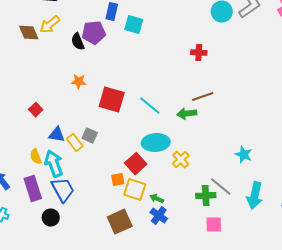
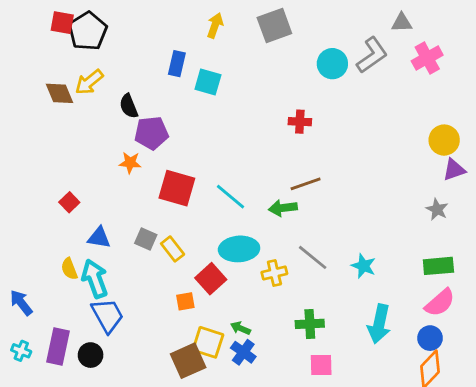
purple pentagon: (94, 33) -> (151, 133), moved
yellow rectangle: (75, 143) -> (173, 249), moved
yellow cross: (181, 160) -> (274, 273), turned 30
gray line: (221, 187) -> (313, 257), moved
purple rectangle: (33, 189) -> (58, 347), moved, turned 30
yellow square: (135, 190) -> (208, 342), moved

